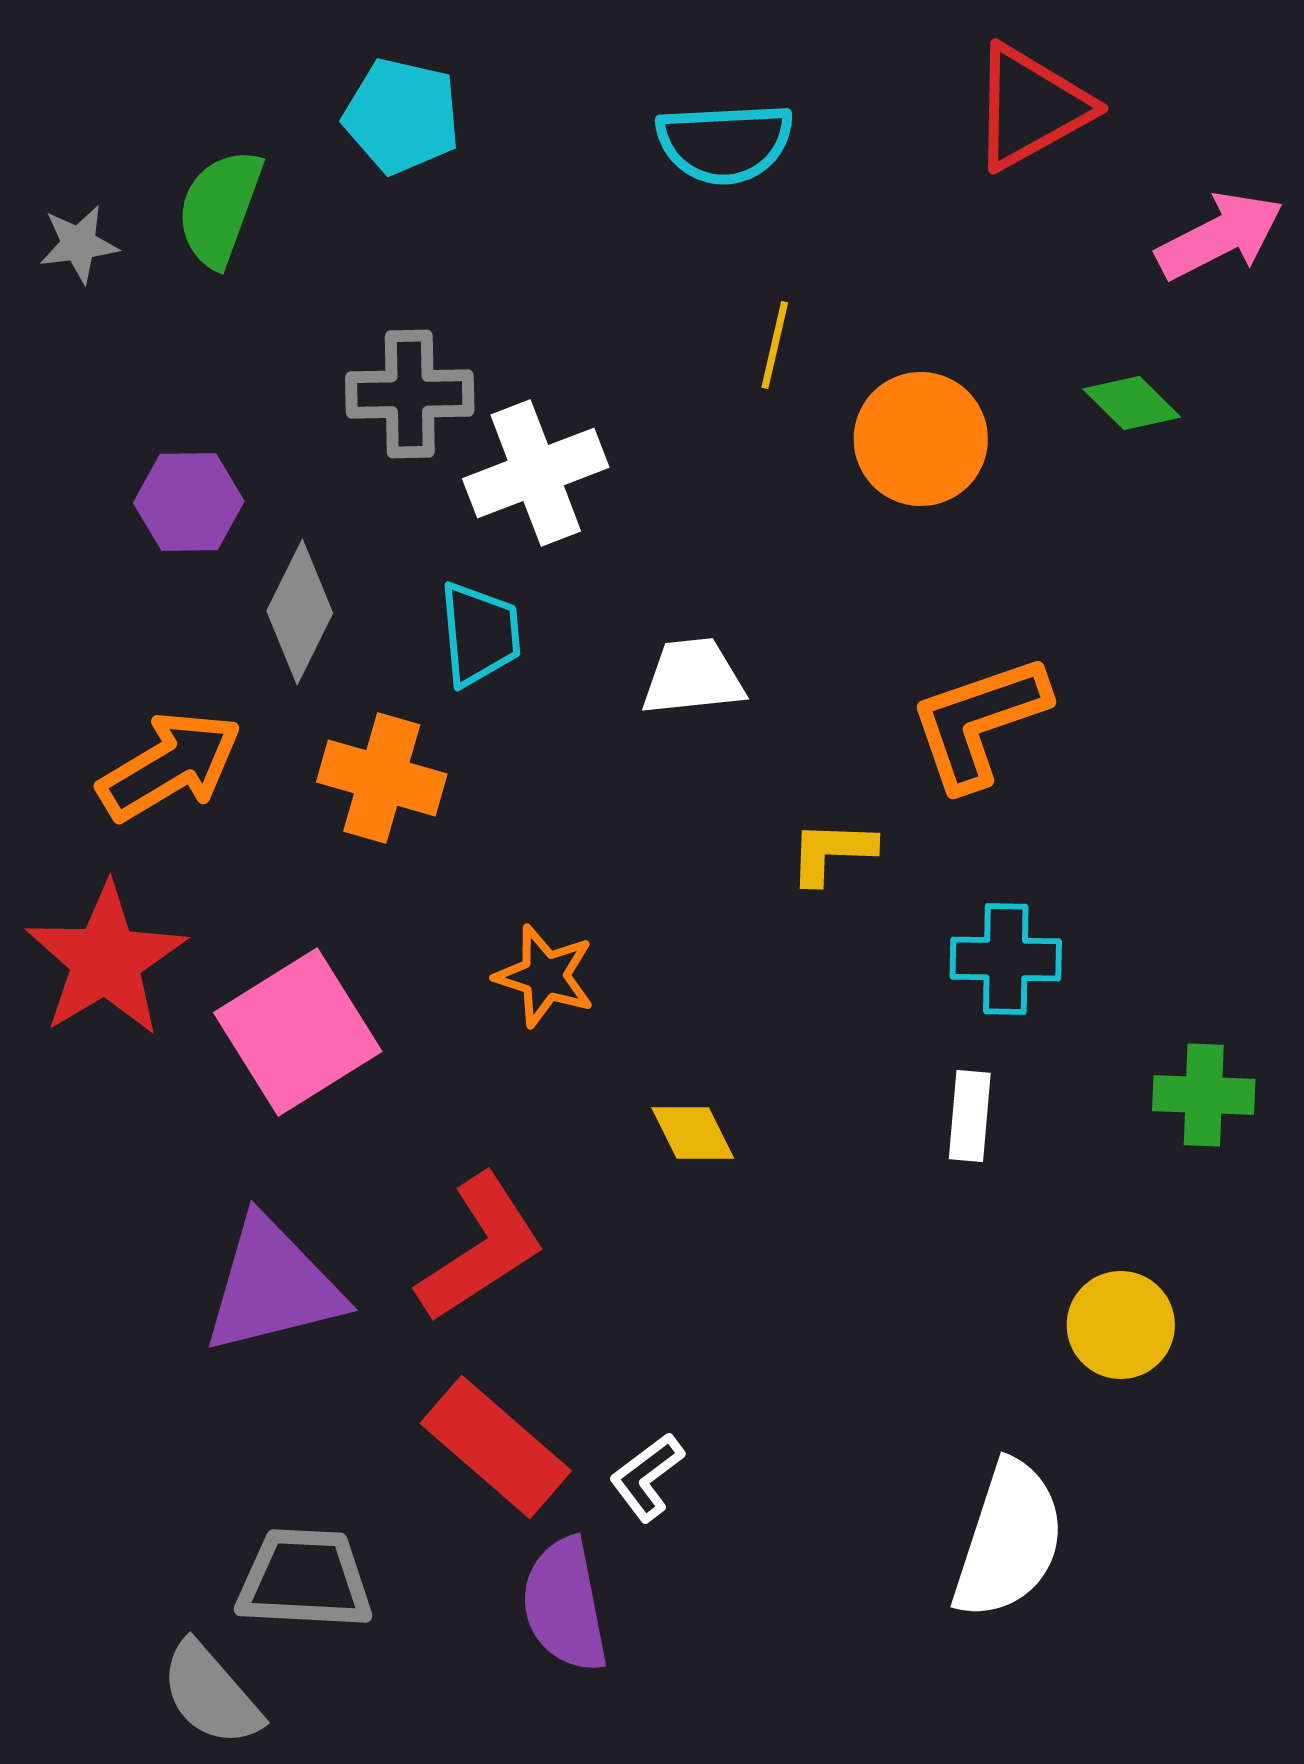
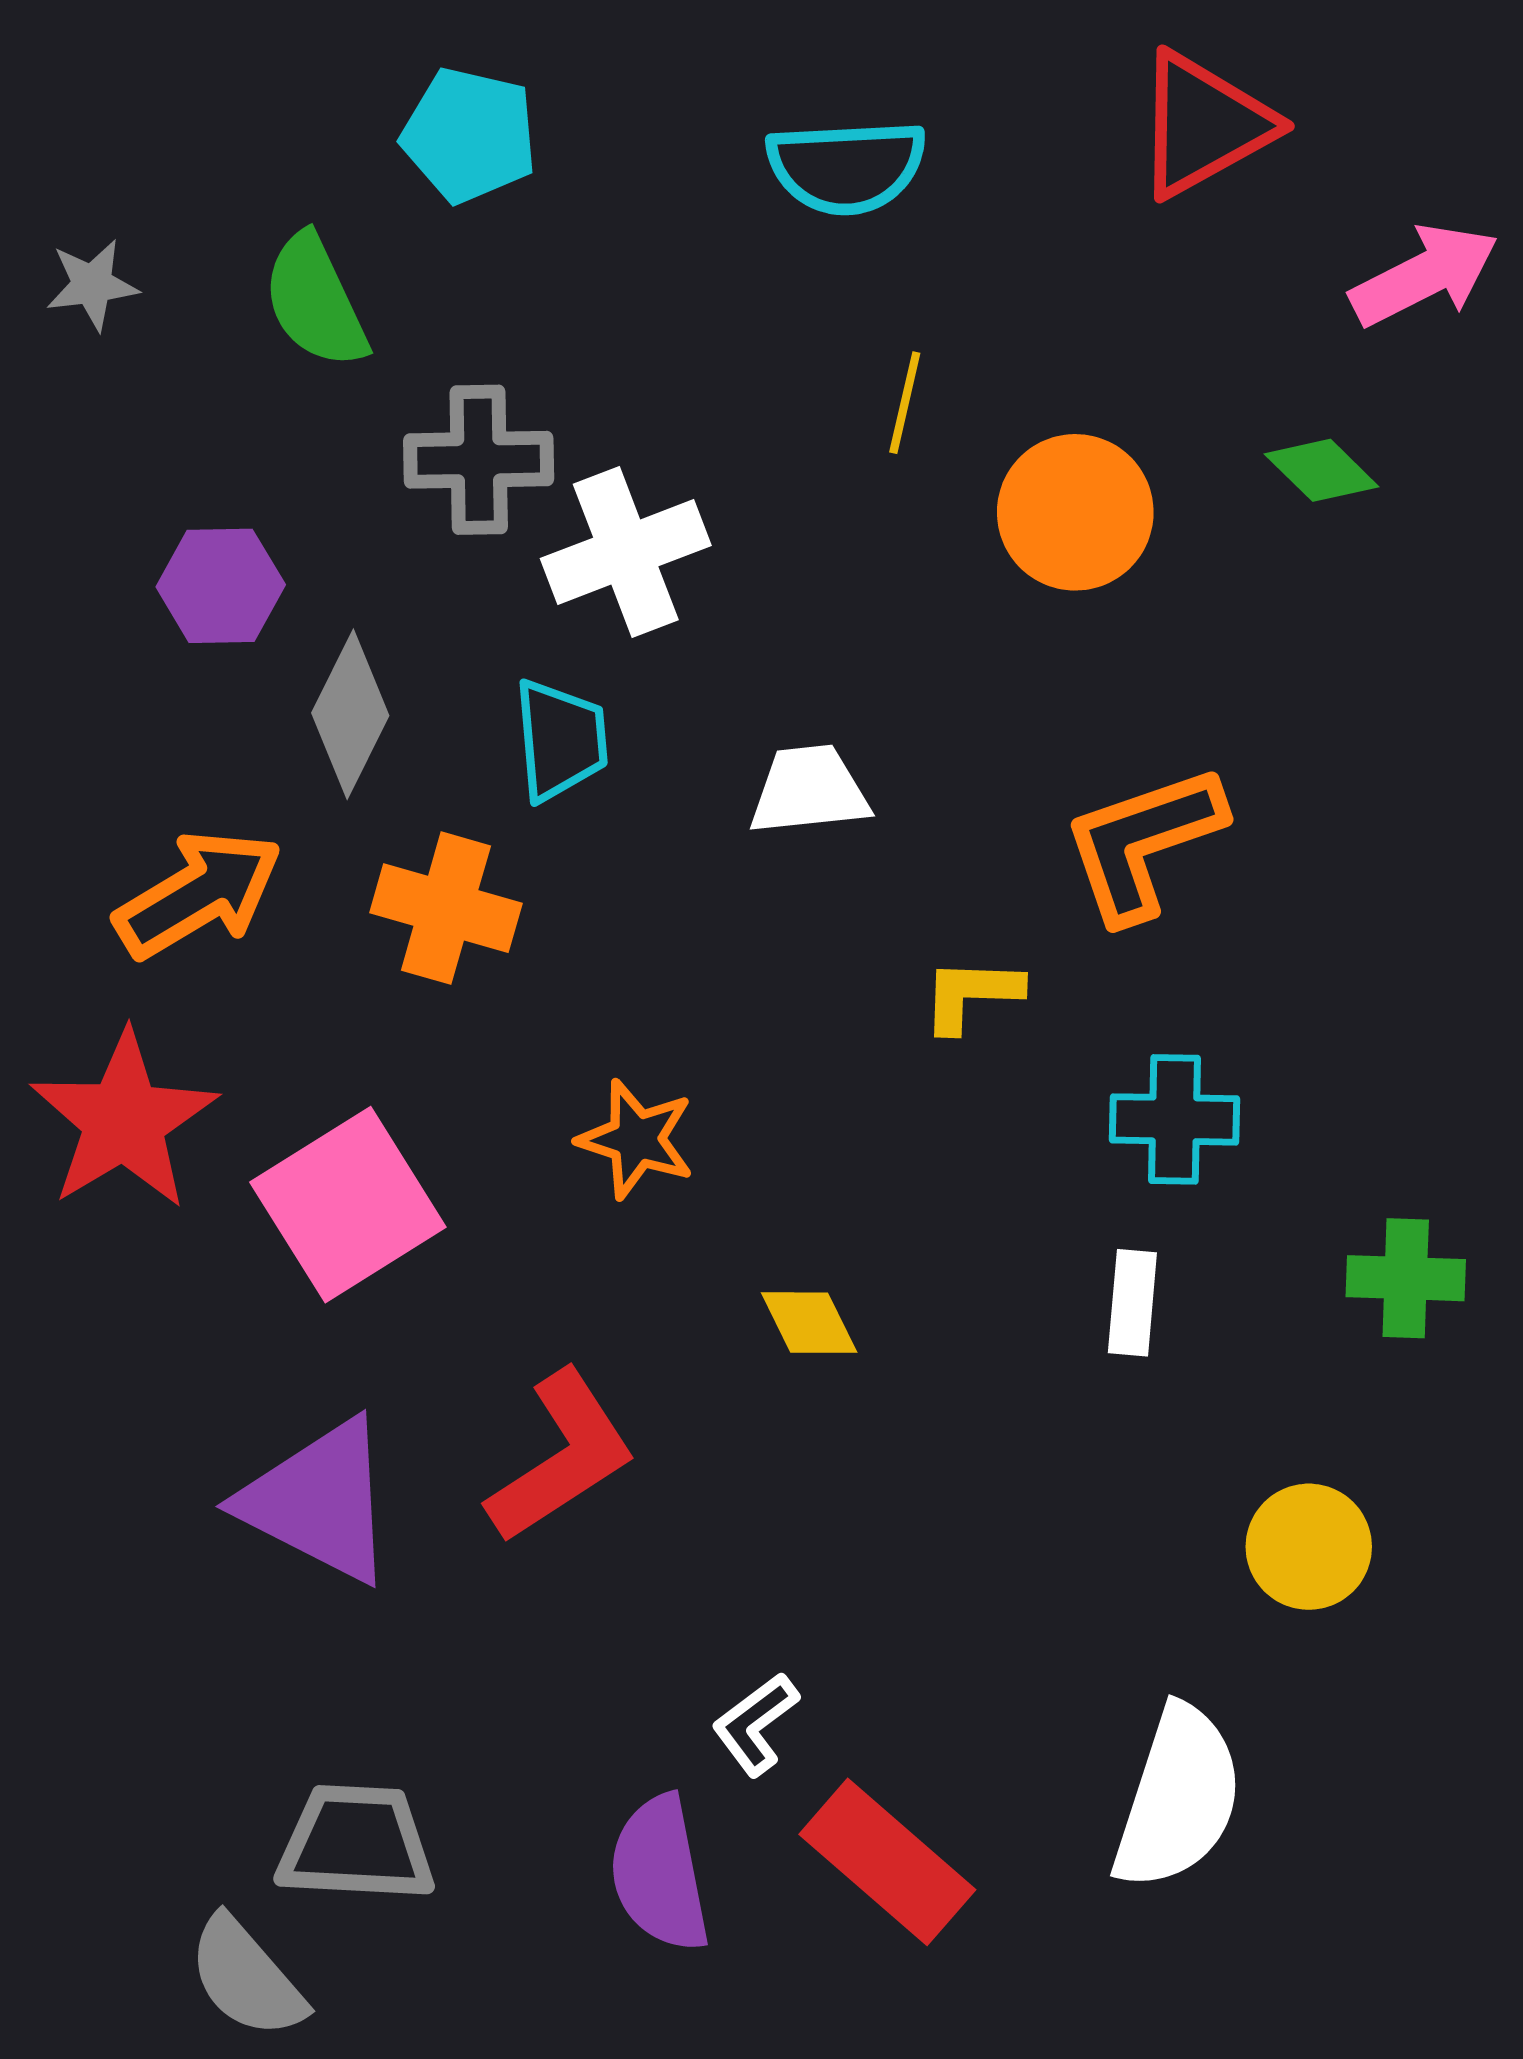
green semicircle: (220, 208) -> (315, 301), moved, turned -45
purple triangle: (273, 1286) -> (319, 1501), turned 41
red rectangle: (496, 1447) -> (887, 1862), moved

